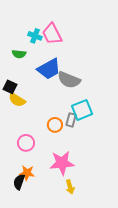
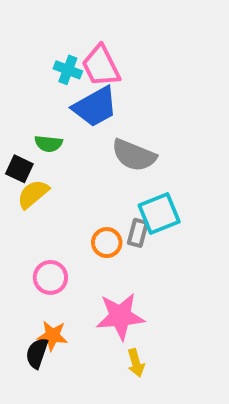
green semicircle: (19, 54) -> (49, 144), moved
blue trapezoid: (49, 69) -> (95, 107), moved
yellow semicircle: (17, 100) -> (33, 194), turned 108

